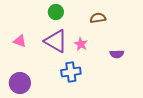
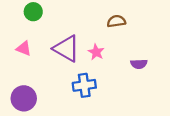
green circle: (56, 12) -> (33, 12), moved

